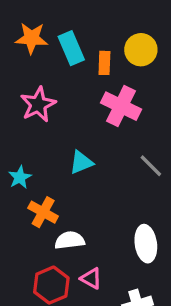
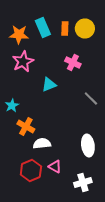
orange star: (31, 38) -> (19, 34), moved
orange rectangle: (104, 63) -> (65, 28), moved
pink cross: (121, 106) -> (73, 62), size x0.7
cyan triangle: (81, 162) -> (49, 84), moved

